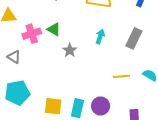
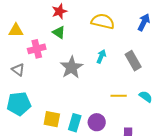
green triangle: (54, 29) -> (59, 32), moved
gray rectangle: (134, 38) -> (133, 61), turned -60
gray star: (70, 50) -> (71, 67), size x1.6

